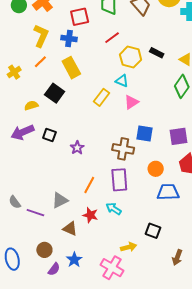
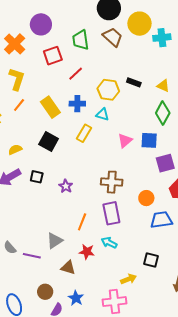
blue cross: (69, 38) -> (77, 104), moved
red line: (112, 38) -> (76, 74), moved
black square: (55, 93) -> (49, 141), moved
pink triangle: (131, 102) -> (125, 141), moved
blue square: (145, 133) -> (149, 140), moved
pink cross: (112, 268) -> (114, 302), turned -30

